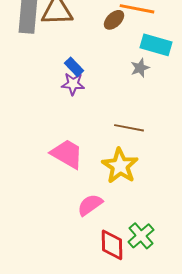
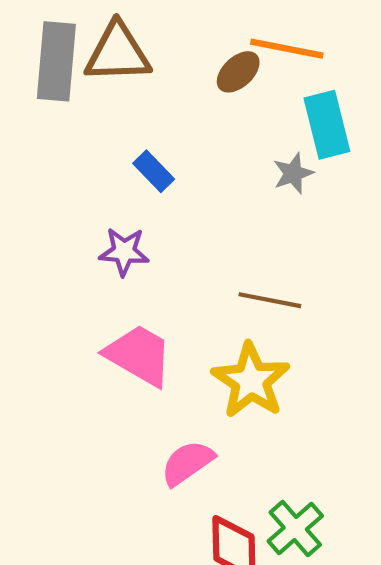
cyan rectangle: (156, 45) -> (327, 125), turned 60
purple star: (73, 84) -> (124, 252), moved

